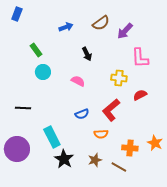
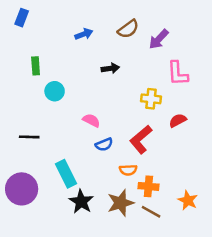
green rectangle: (36, 50) -> (36, 66), moved, turned 32
black arrow: (87, 54) -> (110, 68), turned -72
pink semicircle: (78, 81) -> (91, 120), moved
orange star: (155, 143) -> (188, 200), moved
orange cross: (130, 148) -> (148, 186), moved
brown star: (95, 160) -> (121, 203), size x1.5

